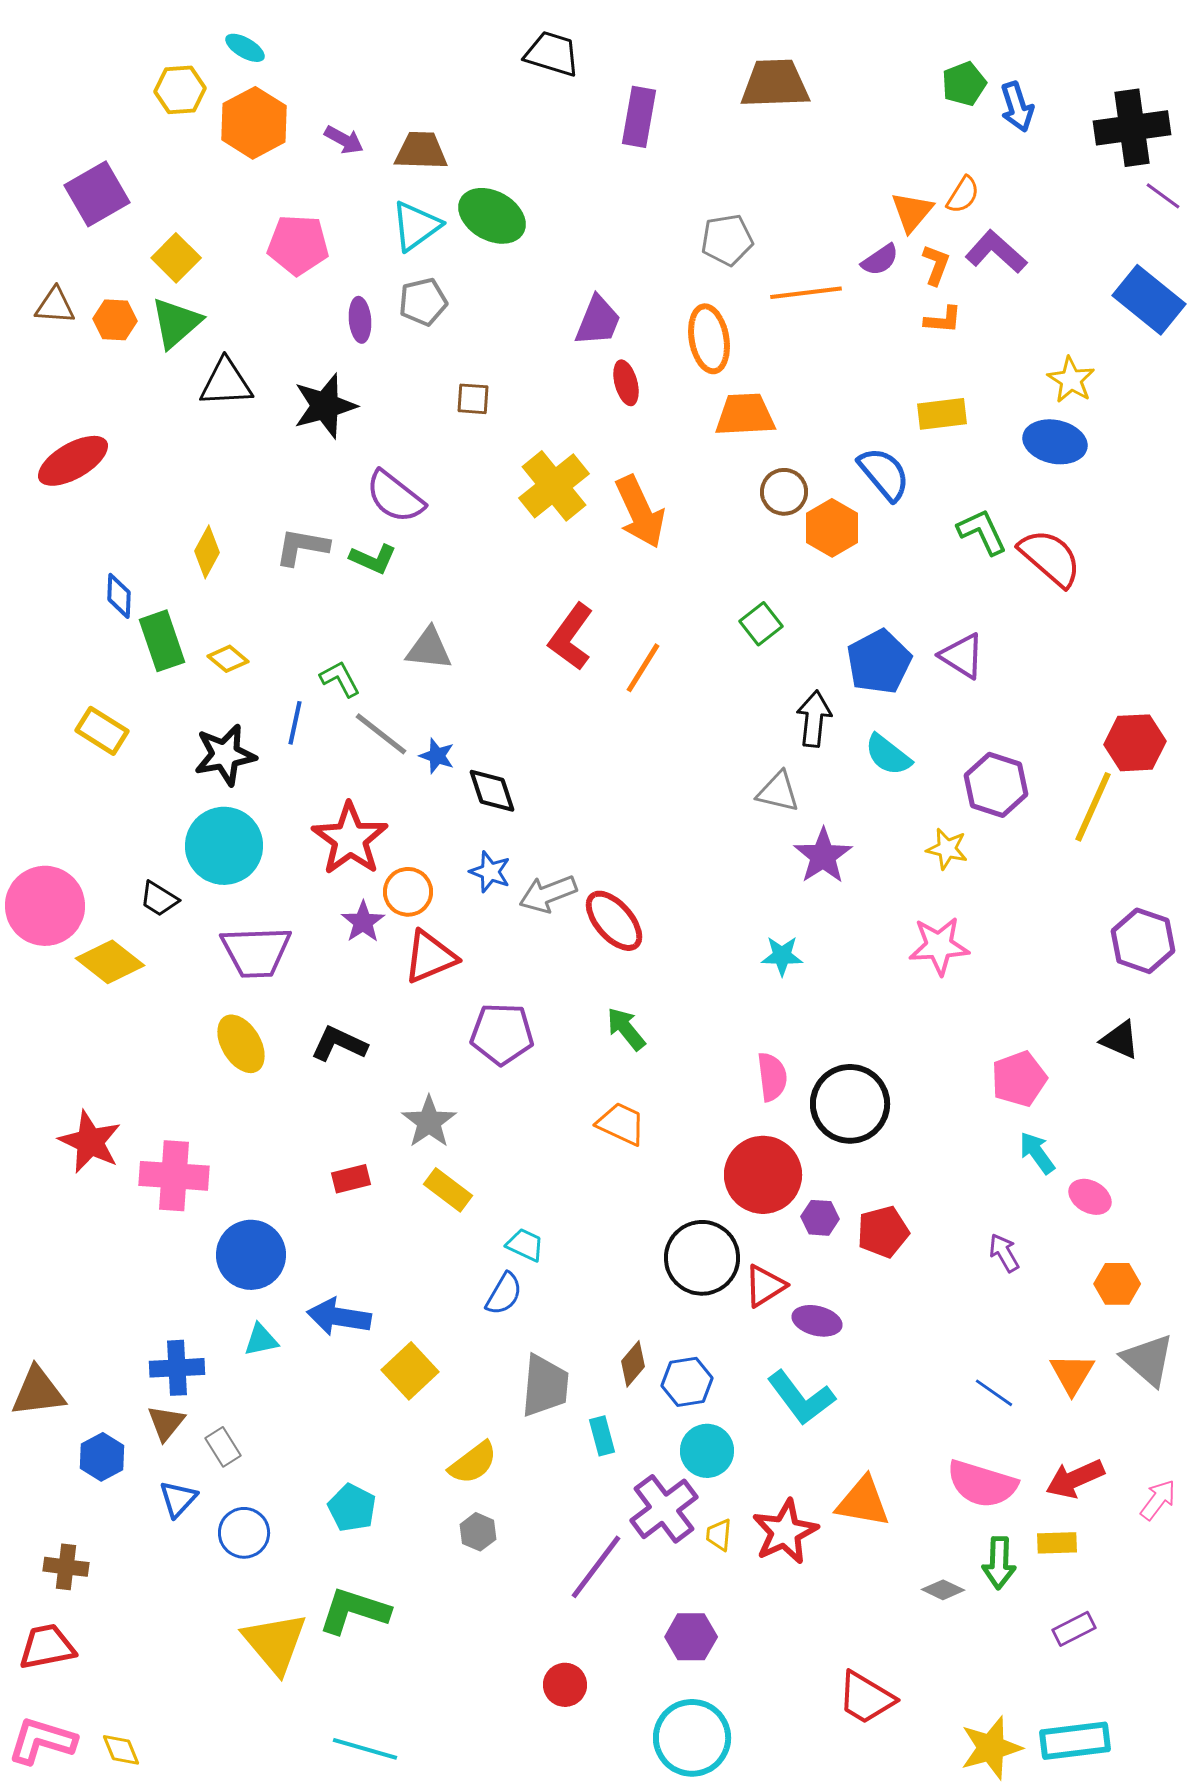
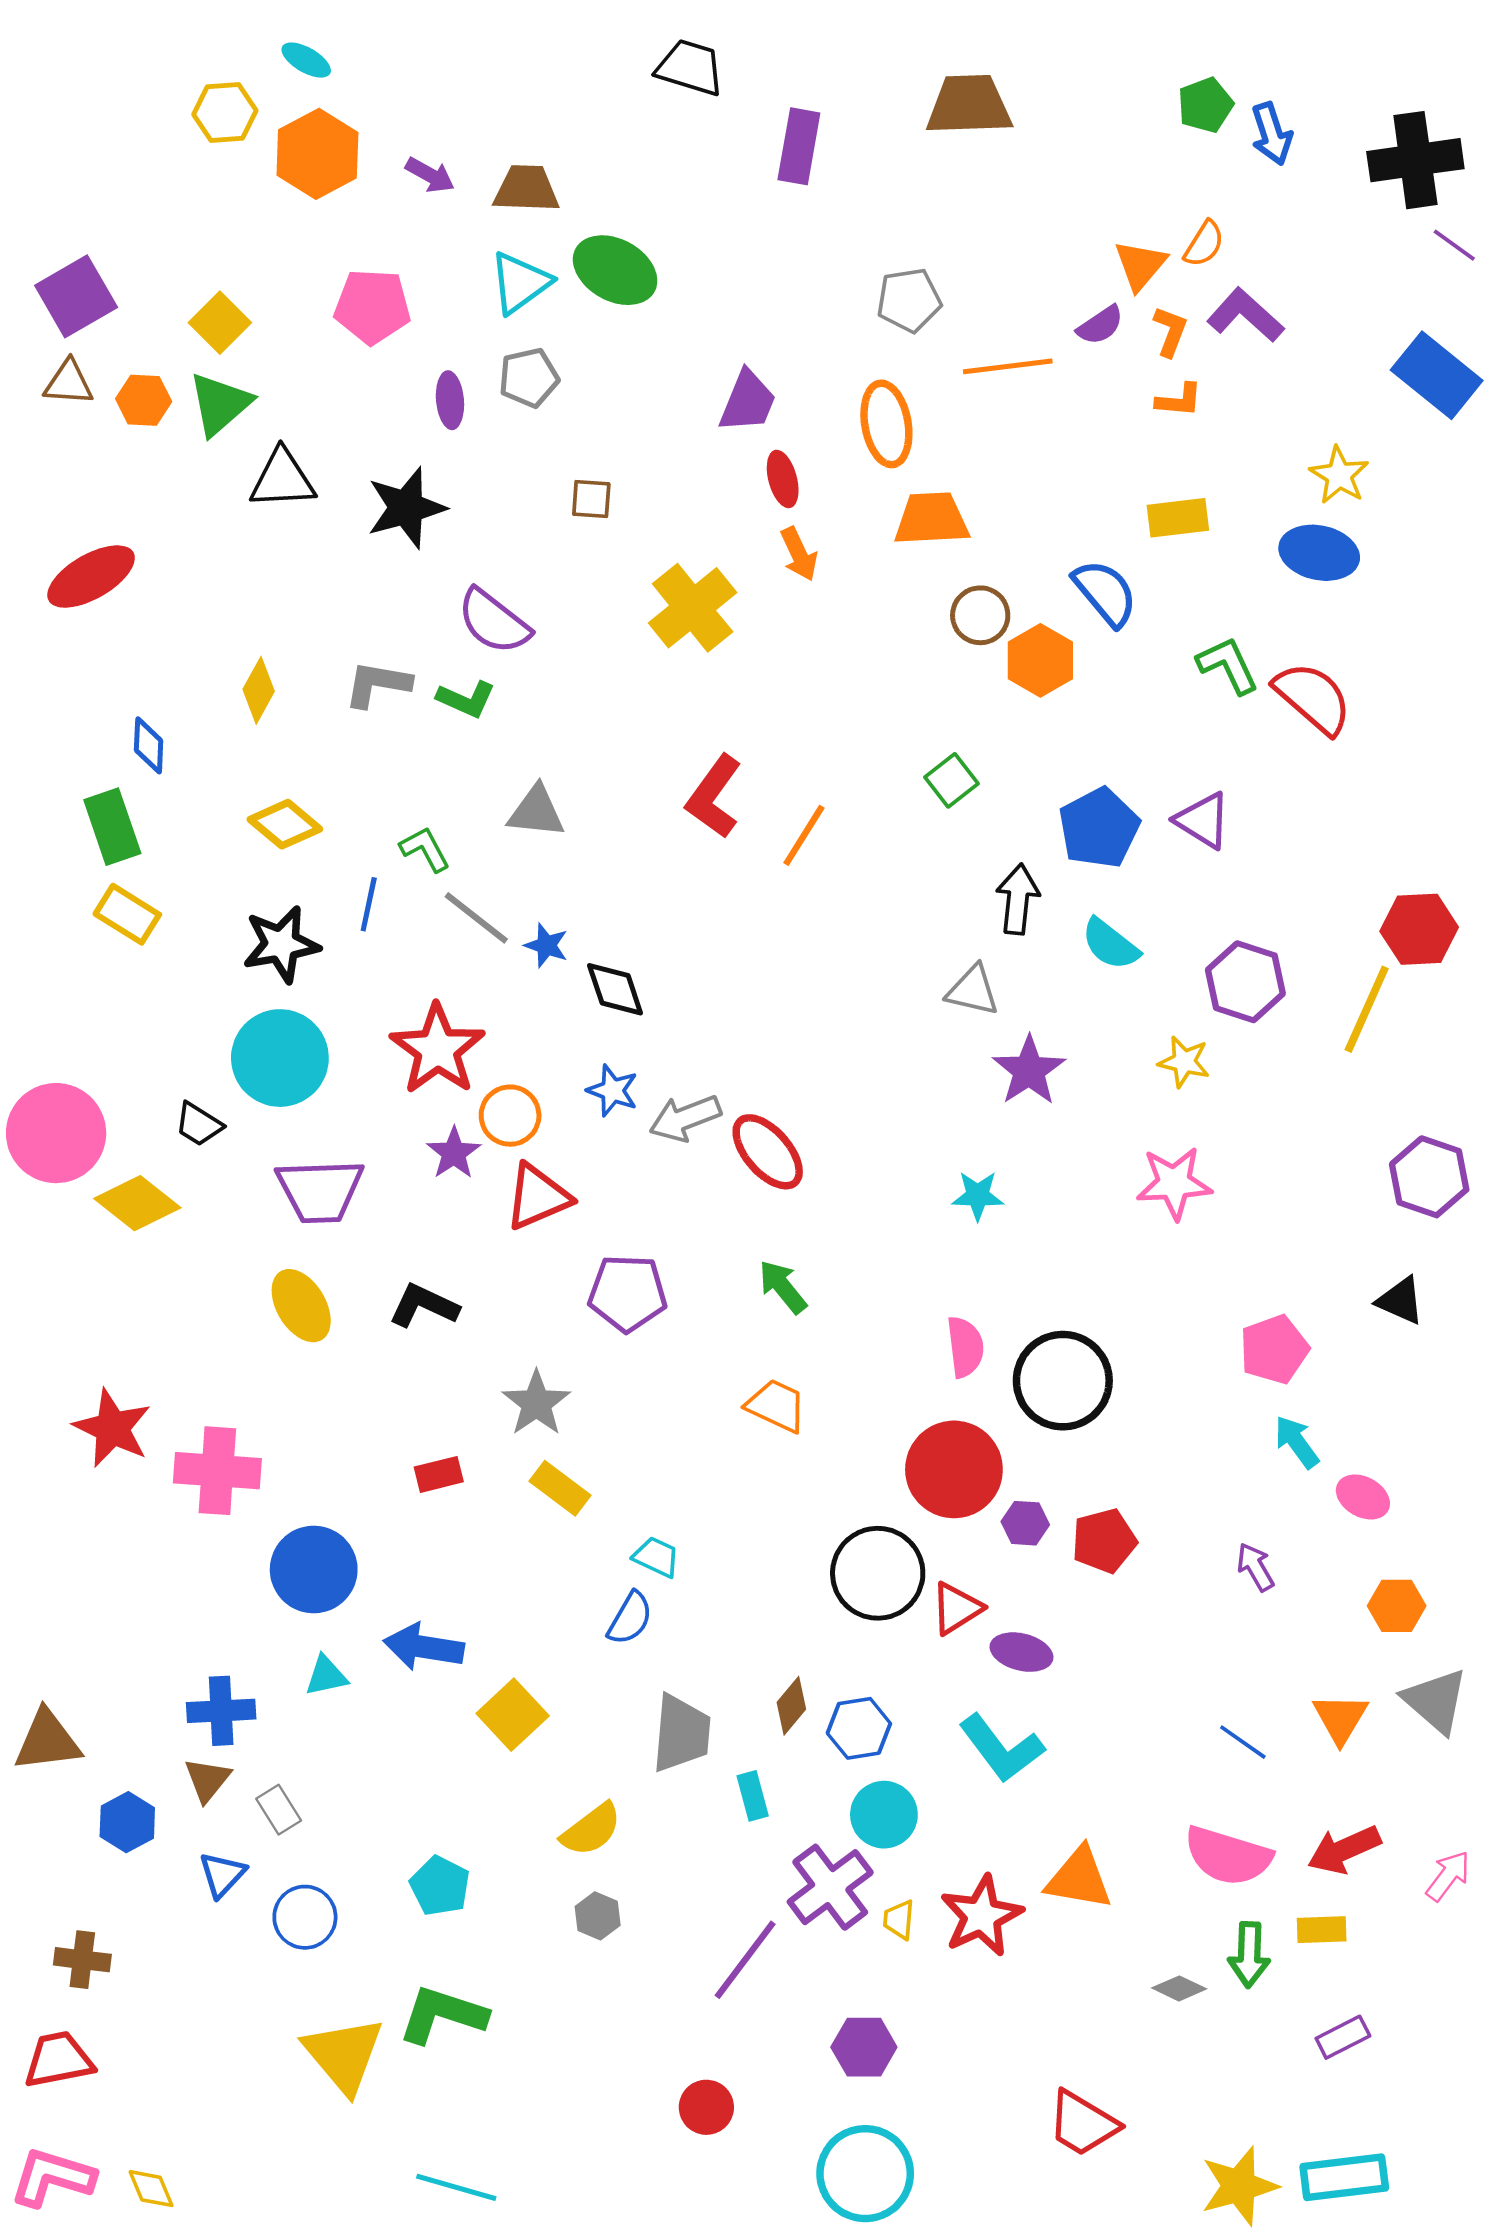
purple square: (97, 194) -> (76, 296), moved
orange arrow: (640, 512) -> (799, 554), moved, size x0.6
green rectangle: (162, 641) -> (112, 827), moved
yellow diamond: (228, 659) -> (285, 824), size x1.4

